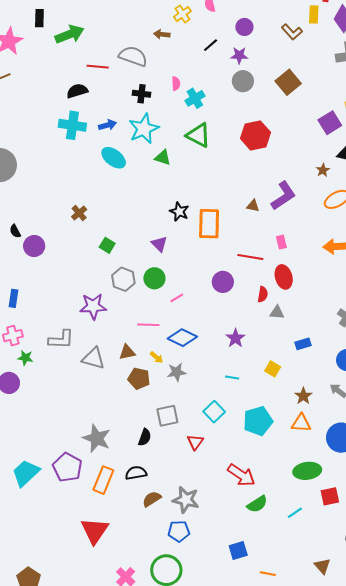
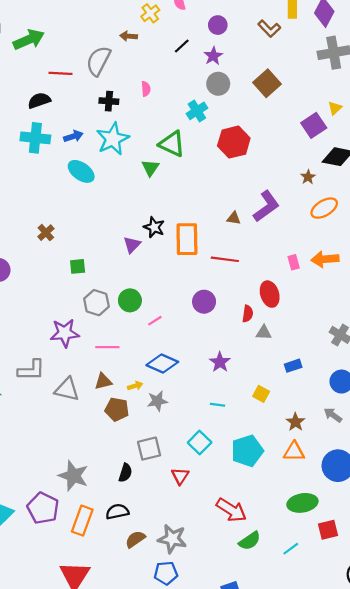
purple star: (239, 55) -> (213, 56), turned -30
gray semicircle: (133, 56) -> (98, 61), turned -80
cyan cross: (195, 98) -> (197, 111), moved
green triangle: (163, 158) -> (150, 168), moved, turned 48
pink rectangle: (281, 242) -> (294, 262), moved
purple triangle: (159, 244) -> (132, 245), moved, turned 30
green square: (107, 245) -> (78, 266), turned -35
red line: (250, 257) -> (225, 259), moved
pink line: (148, 325) -> (107, 347), moved
yellow arrow: (157, 357) -> (135, 386), turned -56

